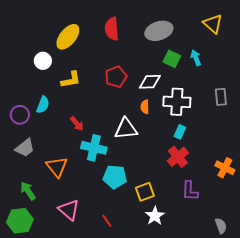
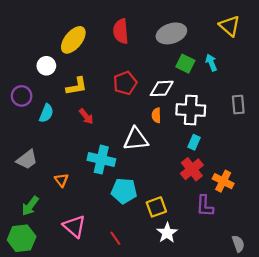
purple circle: (20, 115) -> (22, 96), moved
red arrow: (77, 124) -> (86, 116), moved
orange triangle: (57, 167) -> (61, 180), size x0.6
orange cross: (225, 168) -> (223, 181), moved
green arrow: (28, 191) -> (30, 206), turned -108

